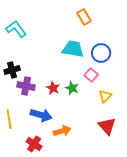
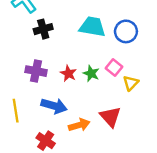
black cross: (12, 70) -> (43, 29), moved
pink square: (91, 75) -> (114, 67), moved
red triangle: (107, 126) -> (110, 117), moved

